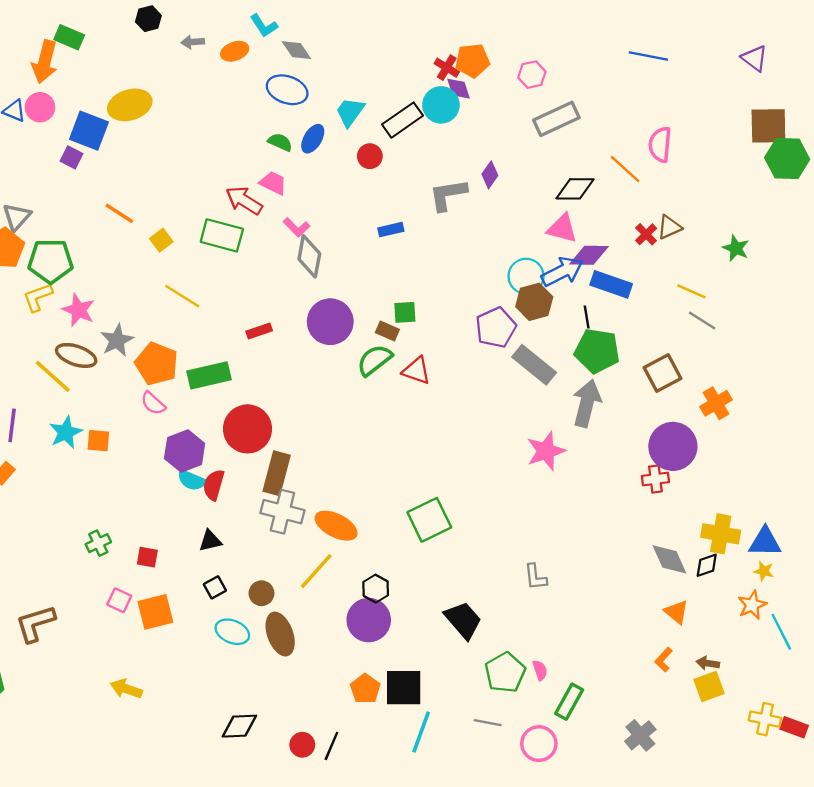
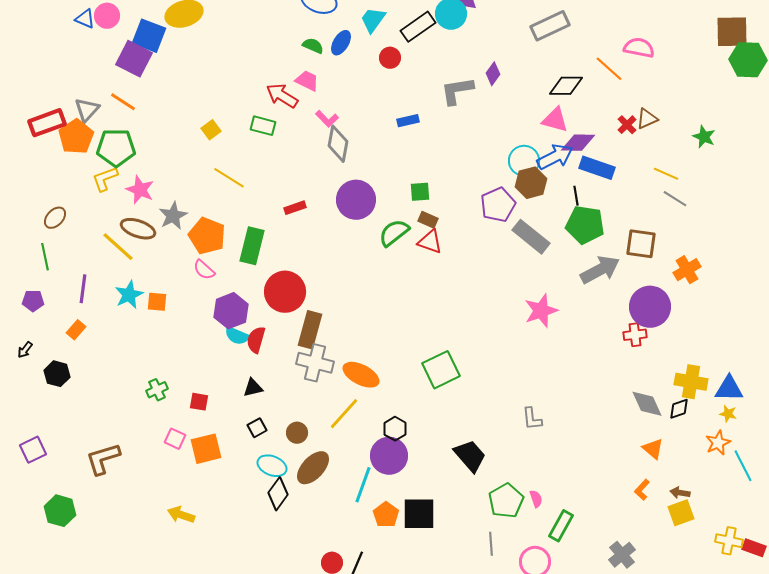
pink semicircle: (660, 145) -> (639, 48), turned 96
purple square: (71, 157) -> (134, 59), size x1.8
orange line: (119, 213) -> (123, 102), moved
green rectangle: (222, 235) -> (263, 126), size x0.7
brown rectangle: (387, 331) -> (428, 220), moved
brown square: (662, 373) -> (641, 244), turned 36
green rectangle: (209, 375) -> (252, 246), turned -63
gray arrow: (587, 403) -> (600, 270), moved, turned 48
brown ellipse: (280, 634) -> (313, 468), turned 63
gray line: (488, 723) -> (491, 544), turned 75
black diamond: (239, 726) -> (278, 494), moved, turned -52
cyan line: (421, 732) -> (363, 485), moved

